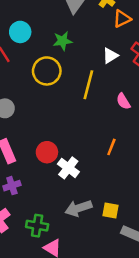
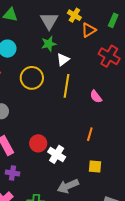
green star: (63, 41) -> (49, 44), moved
white triangle: (110, 56) -> (63, 60), moved
purple cross: (12, 186) -> (12, 173), turned 32
yellow square: (111, 211) -> (95, 167), moved

